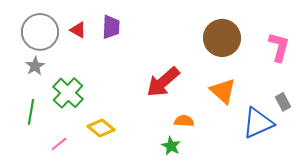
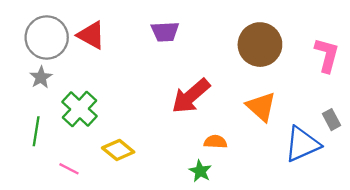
purple trapezoid: (111, 27) -> (165, 32), moved, turned 85
red triangle: (78, 30) -> (91, 35), size x1.5
pink line: (59, 144) -> (69, 169), turned 66

